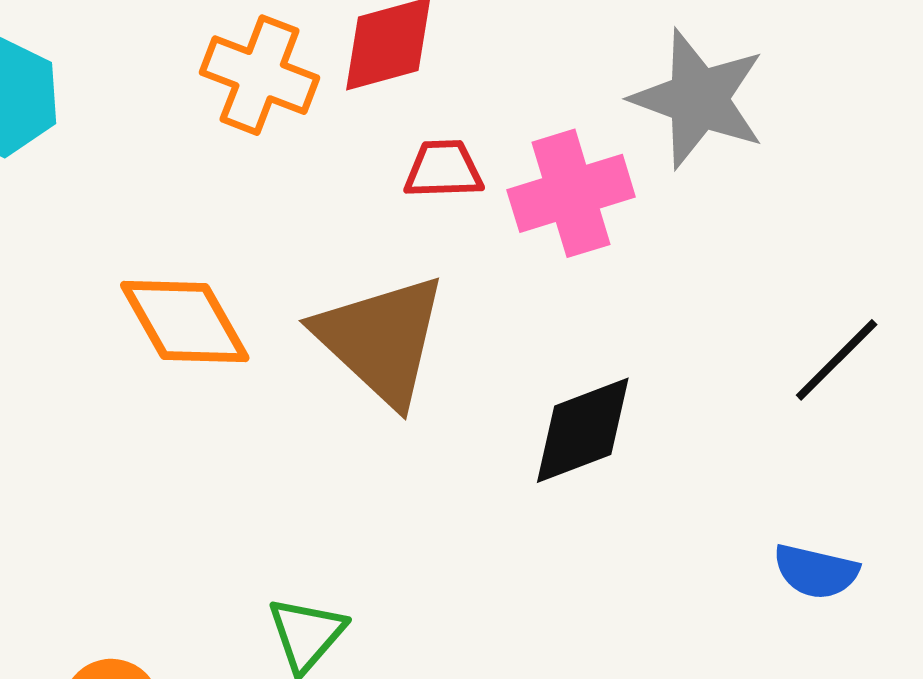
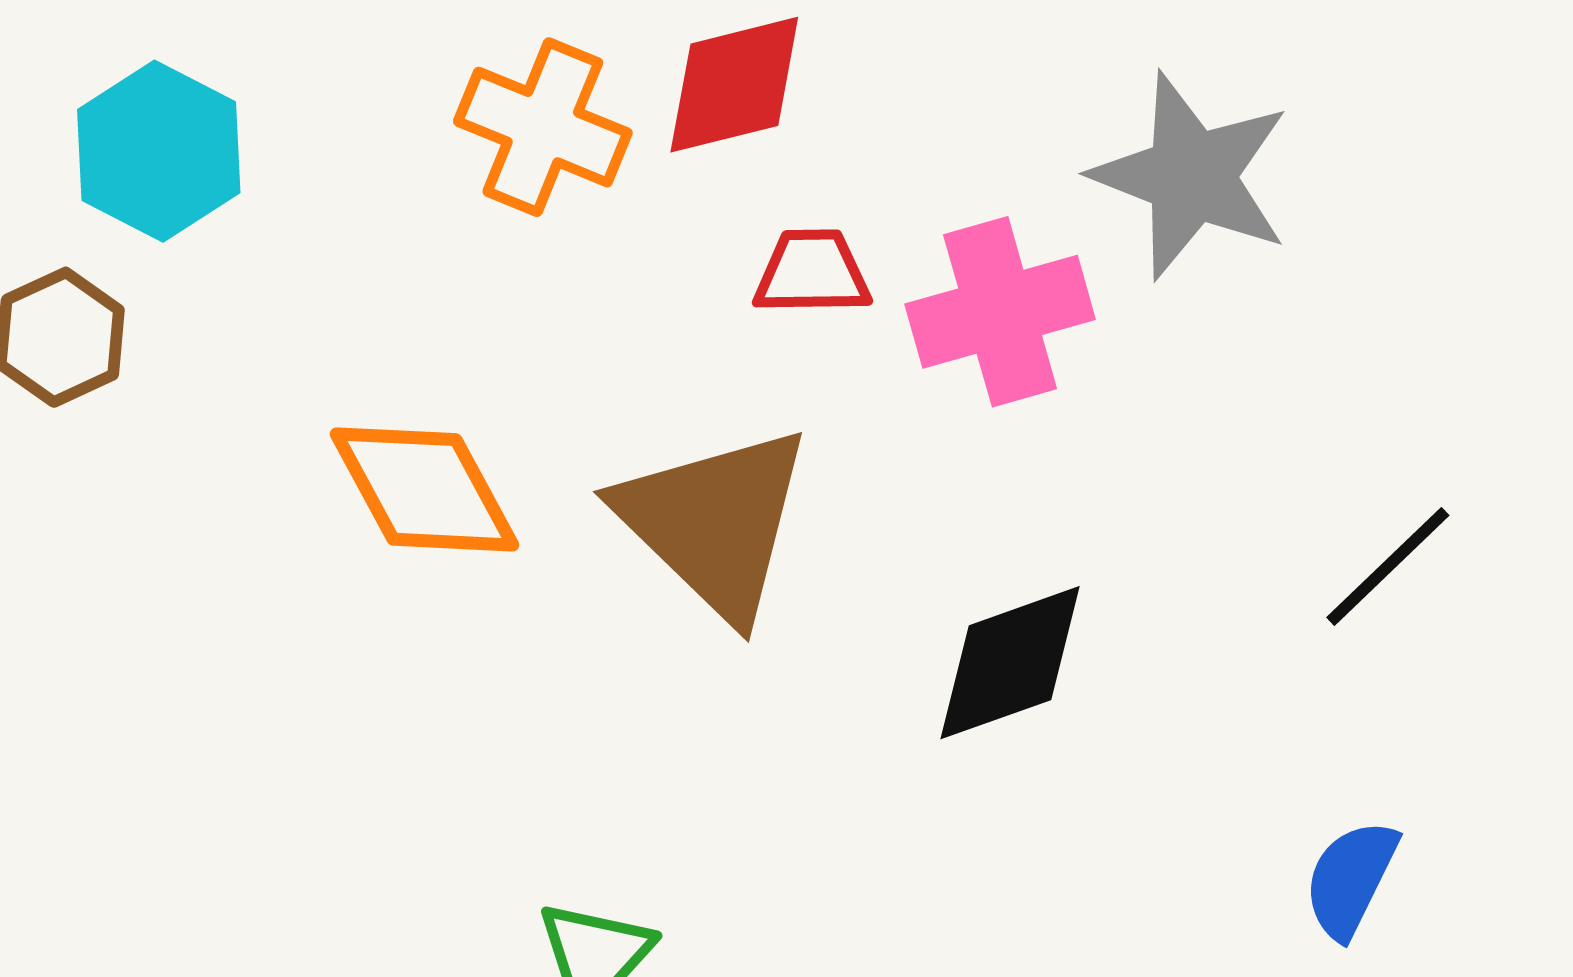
blue semicircle: (816, 571) -> (1351, 879), turned 102

